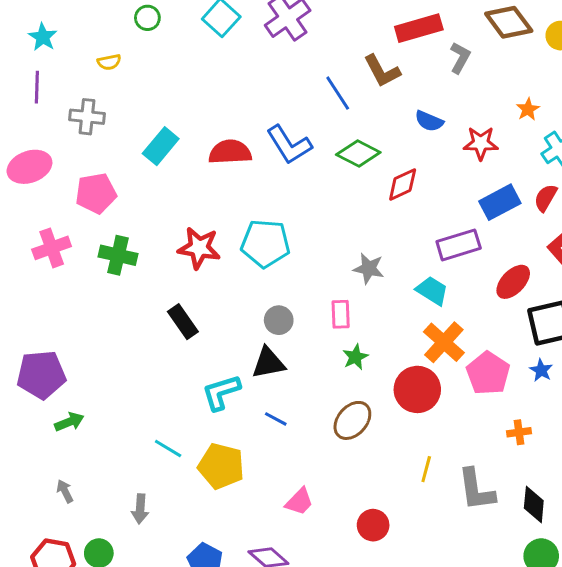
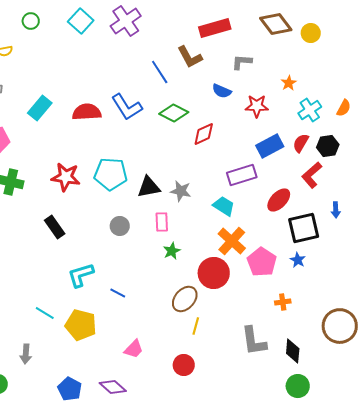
gray L-shape: (460, 58) -> (242, 62), moved, turned -115
black triangle: (268, 363) -> (149, 187), moved
brown ellipse: (352, 420) -> (185, 299), moved
yellow line: (426, 469) -> (196, 326), moved

